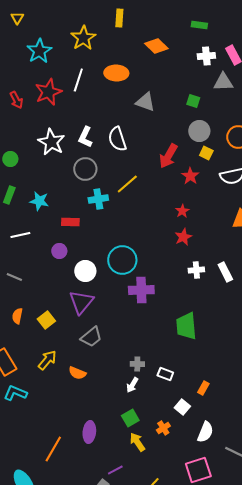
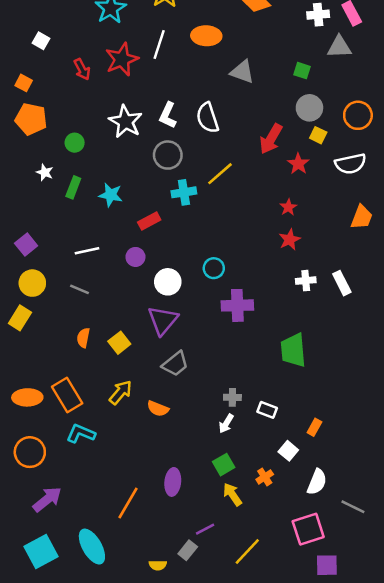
red rectangle: (70, 222) -> (149, 221), turned -30
white line: (20, 235) -> (87, 251), moved
cyan circle: (122, 260) -> (214, 268), size x0.6

